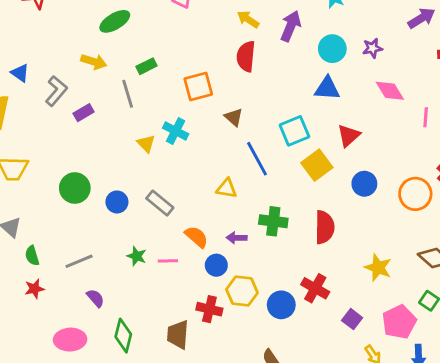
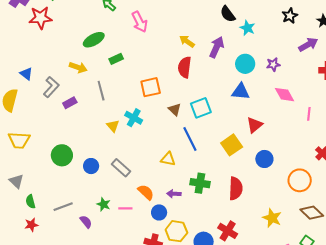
green rectangle: (146, 66) -> (116, 59), moved
cyan square: (294, 131) -> (201, 108), moved
orange circle: (415, 194) -> (300, 180), moved
purple semicircle: (95, 298) -> (86, 222), moved

